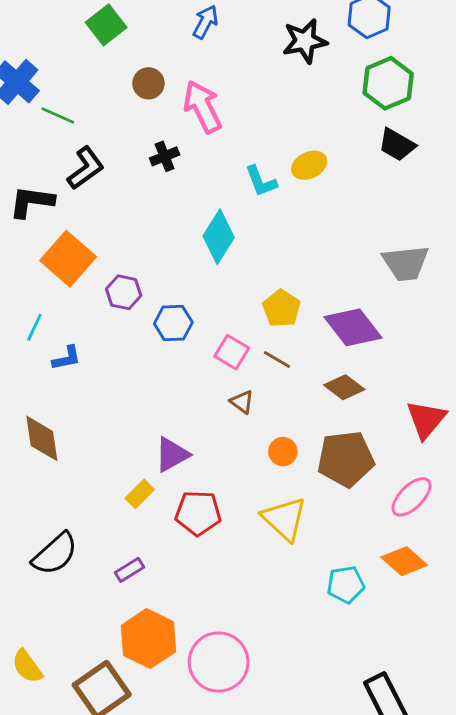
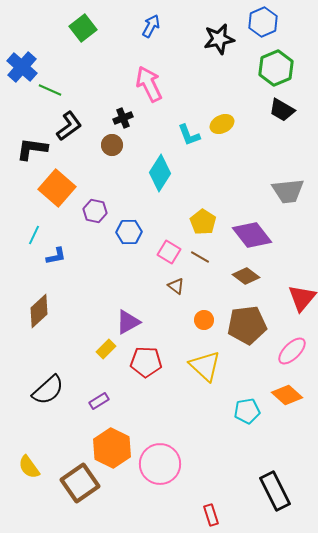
brown circle: (148, 83) -> (112, 145), moved
brown diamond: (42, 438) -> (39, 311), turned 56

